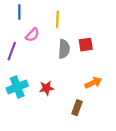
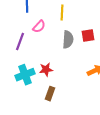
red star: (47, 88) -> (46, 70), moved
brown rectangle: (77, 108) -> (50, 94), moved

